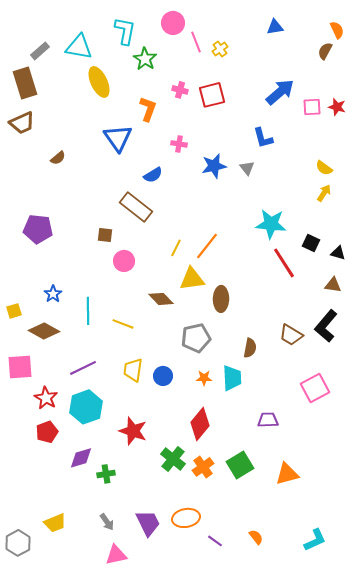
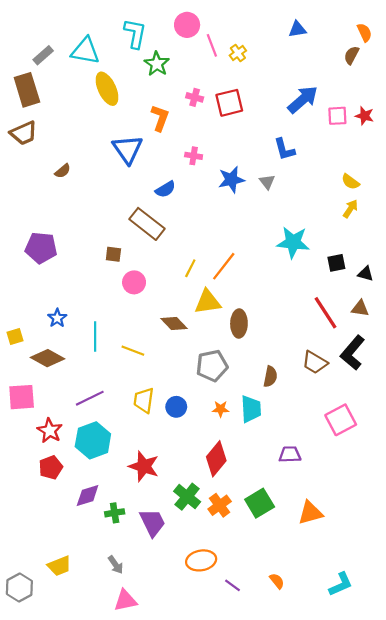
black square: (311, 243) -> (336, 263), turned -36
red line: (284, 263) -> (326, 313), moved
purple trapezoid: (148, 523) -> (152, 523), moved

